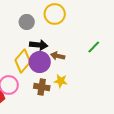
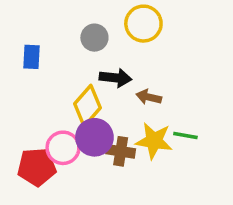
green line: (94, 47) -> (185, 136), moved, turned 56
purple circle: (40, 62) -> (94, 137), moved
yellow star: (61, 81) -> (154, 141), size x1.5

